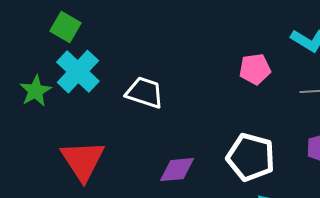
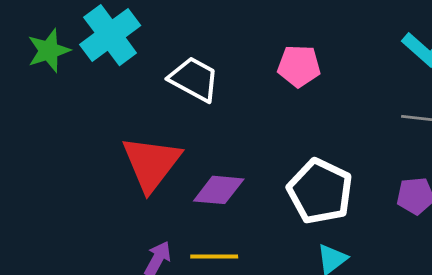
pink pentagon: (255, 69) -> (299, 66), moved
red triangle: (83, 160) -> (151, 163), moved

